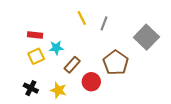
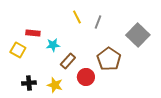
yellow square: (36, 56) -> (18, 50), moved, turned -35
black cross: (31, 88) -> (29, 83), turned -32

